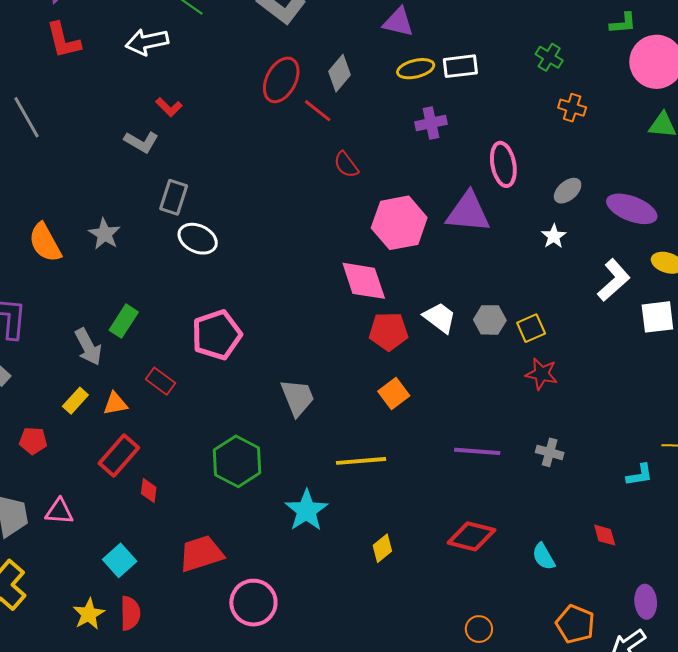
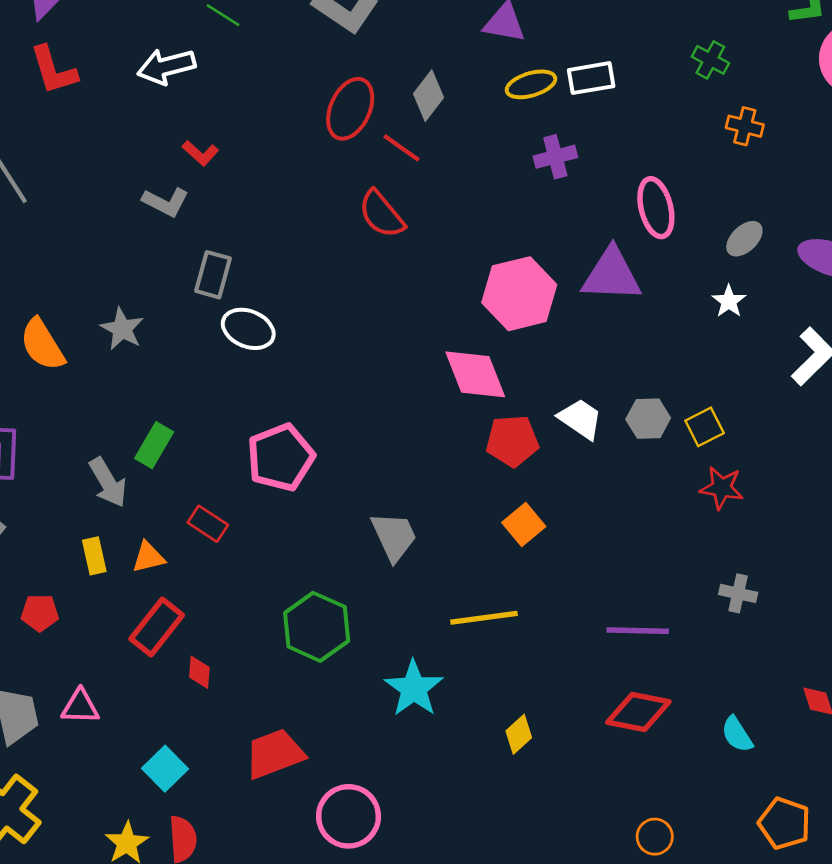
red semicircle: (346, 165) -> (382, 214), moved, size x1.4
yellow rectangle: (75, 401) -> (94, 556), turned -52
purple line: (477, 451) -> (638, 631), moved

